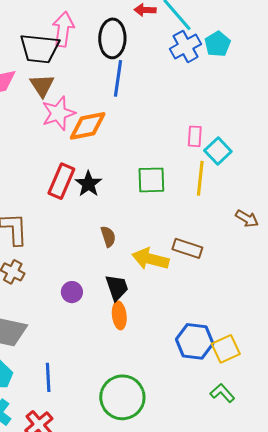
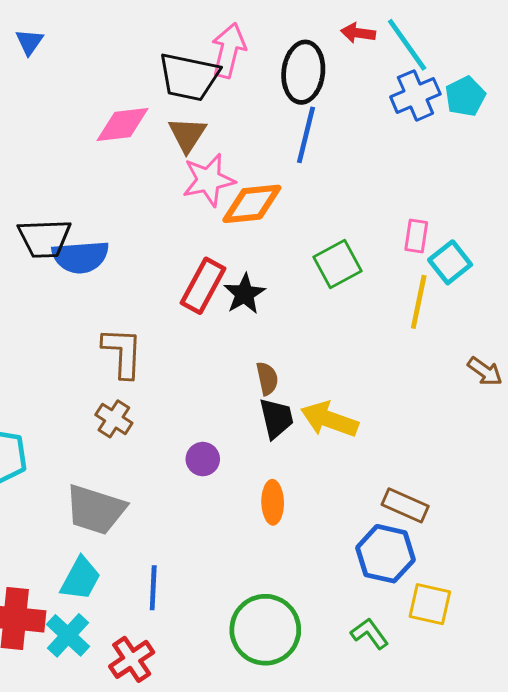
green square: (151, 180) -> (338, 264), moved, turned -32
brown rectangle: (187, 248) -> (405, 505), moved
black trapezoid: (117, 287) -> (276, 418), moved
yellow square: (226, 349) -> (430, 604), moved, turned 32
green L-shape: (222, 393) -> (370, 634), moved

